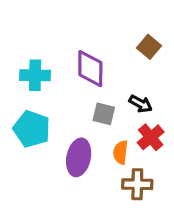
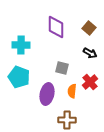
purple diamond: (90, 69) -> (56, 27), moved
black arrow: (141, 104) -> (90, 53), moved
brown cross: (137, 184) -> (67, 120), moved

